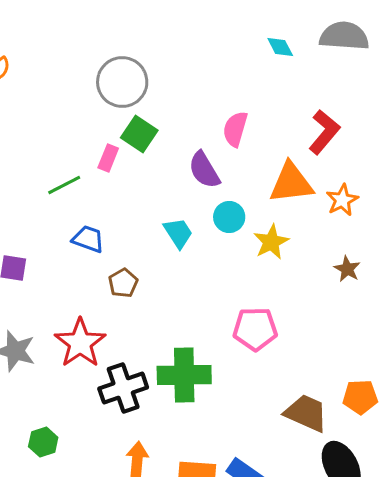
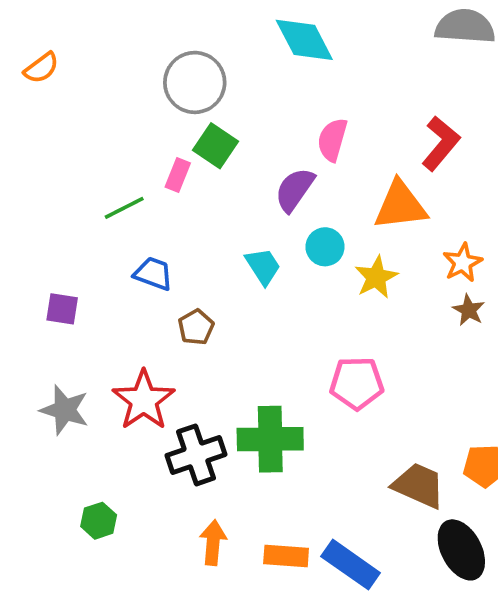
cyan diamond: (280, 47) -> (304, 40), moved, size x1.8
purple semicircle: (204, 170) -> (295, 190), turned 66
orange star: (342, 200) -> (463, 263), moved

